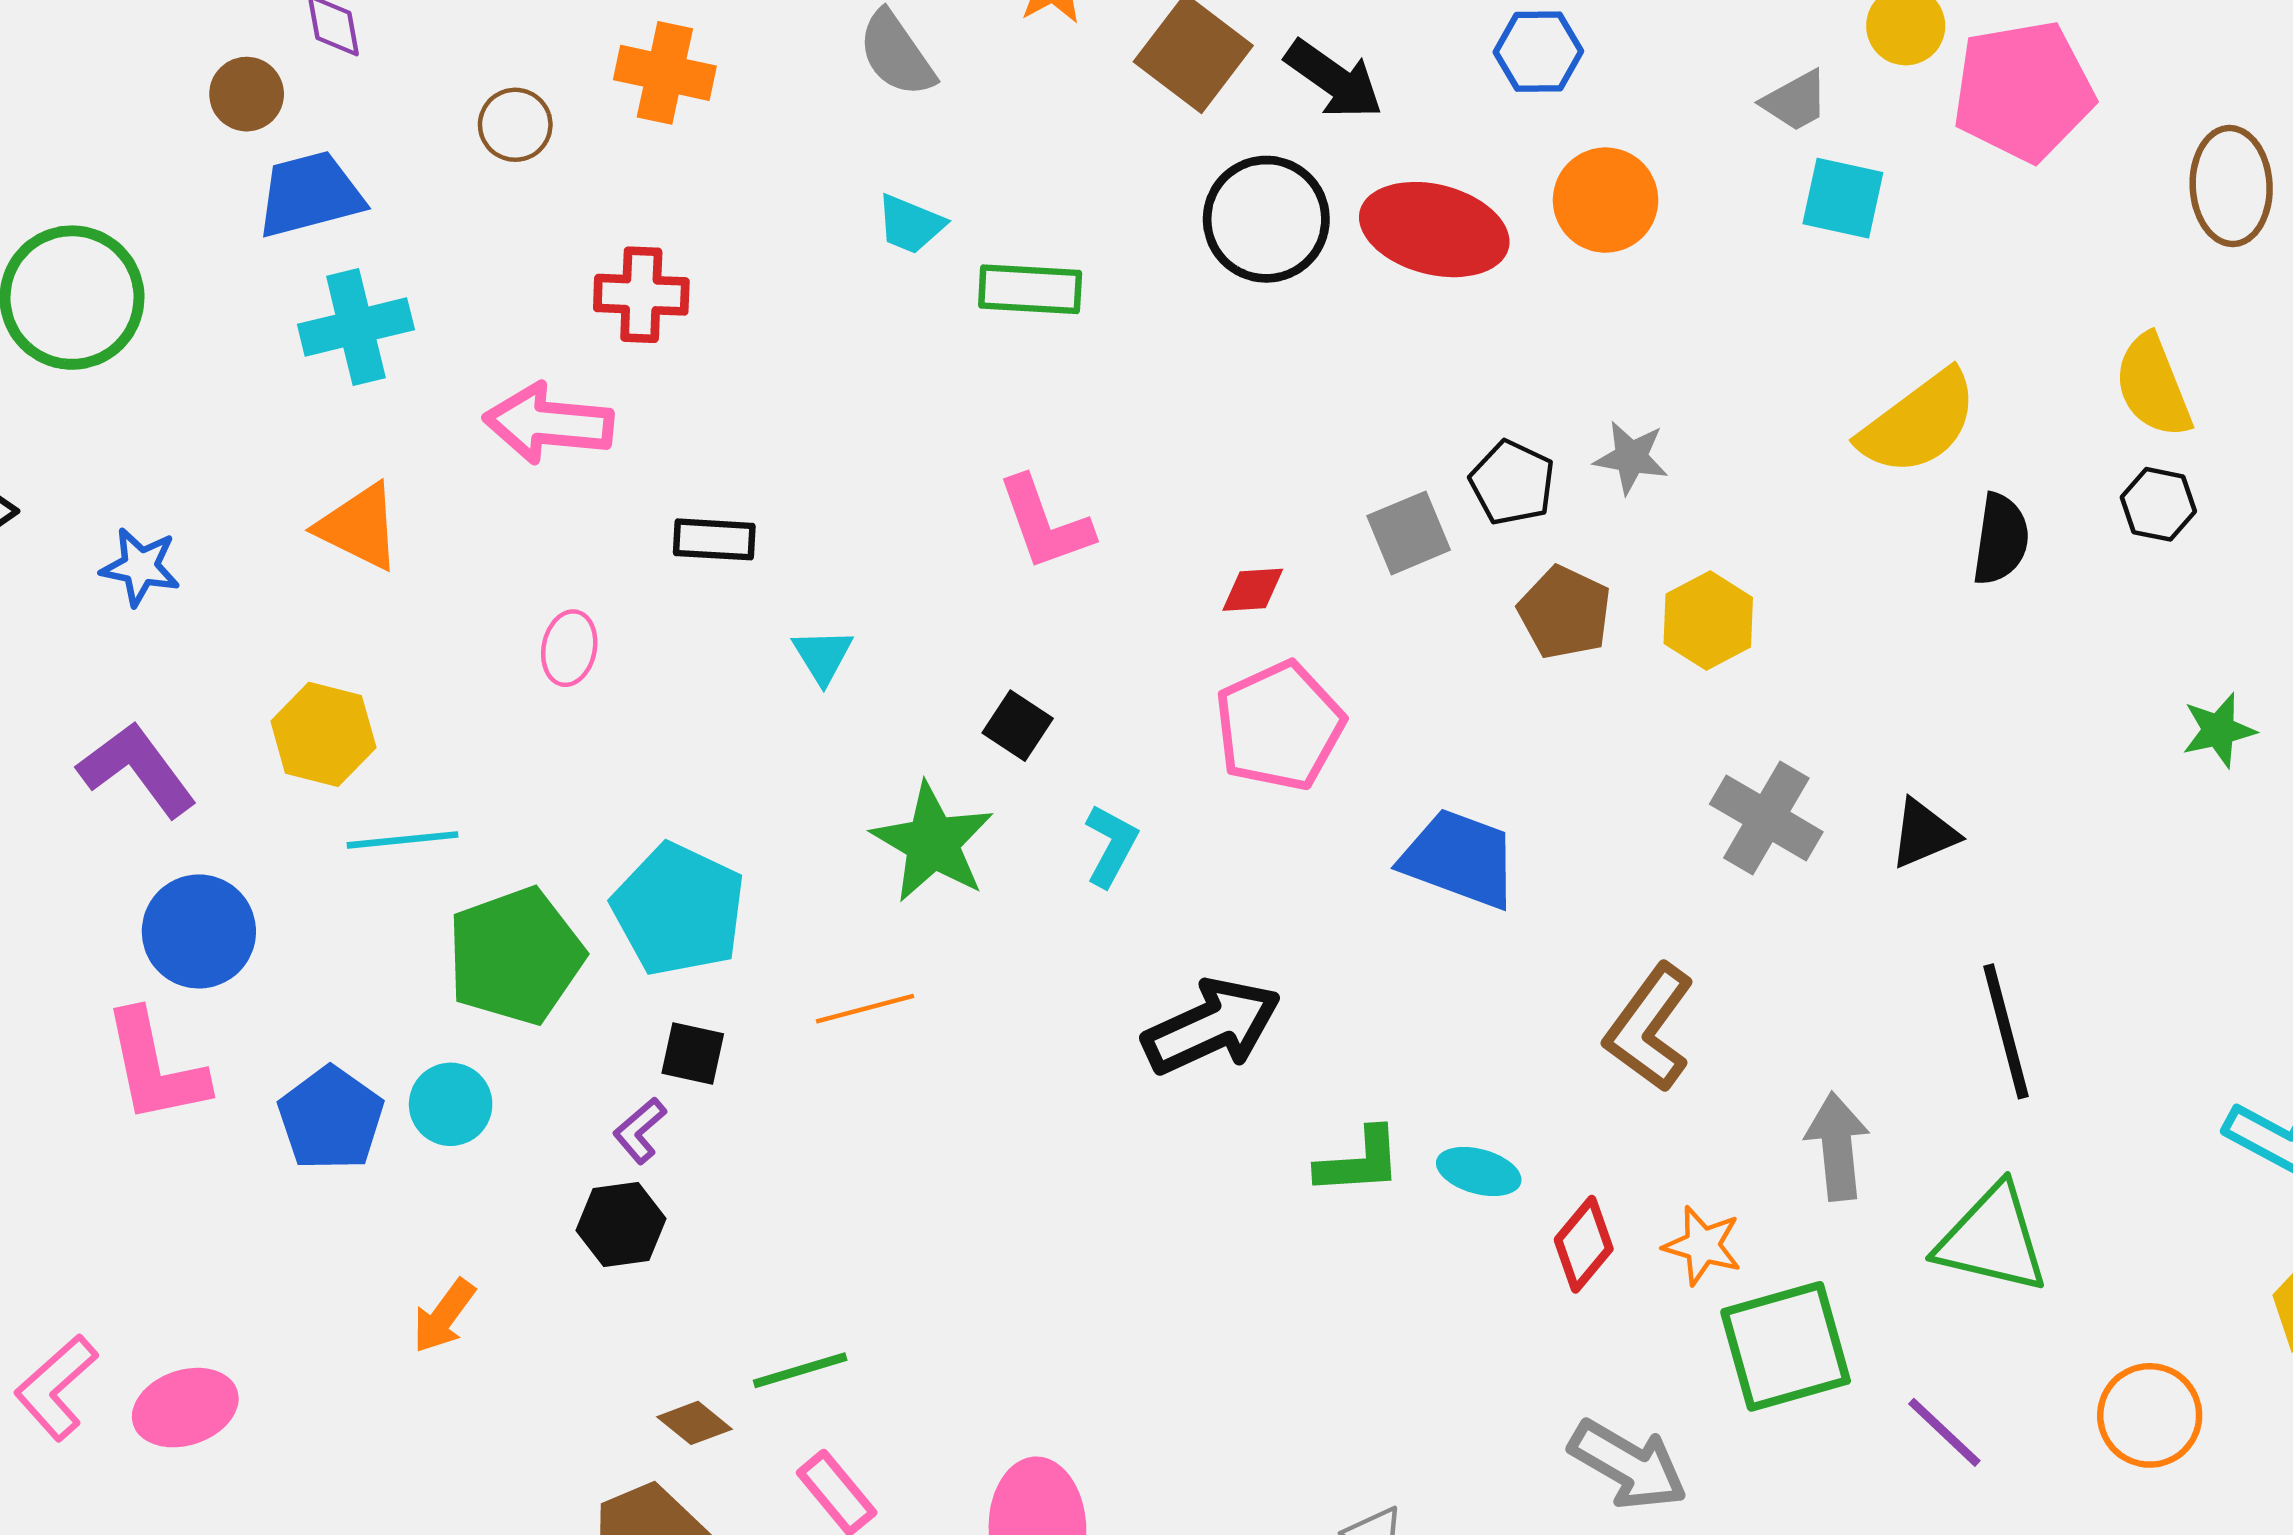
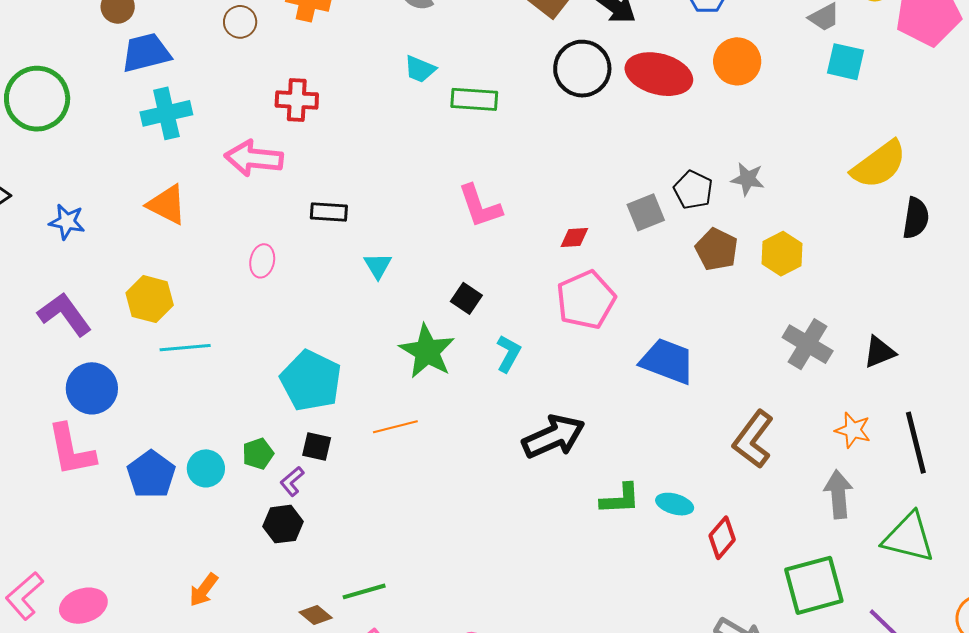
green pentagon: (515, 956) -> (258, 454), moved, size x0.5
orange star: (1702, 1245) -> (853, 430), moved
orange arrow: (444, 1316) -> (204, 590), moved

